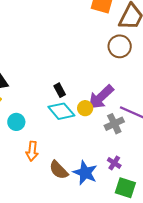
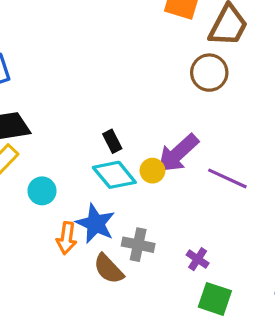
gray cross: (114, 124) -> (138, 245), moved, turned 36
blue star: (85, 173) -> (96, 224), moved

